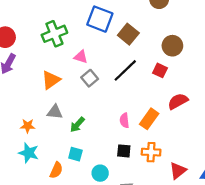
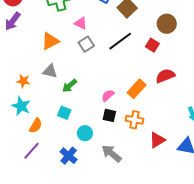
pink semicircle: (124, 120) -> (108, 96), moved, turned 48
orange semicircle: (56, 170) -> (36, 126), moved

